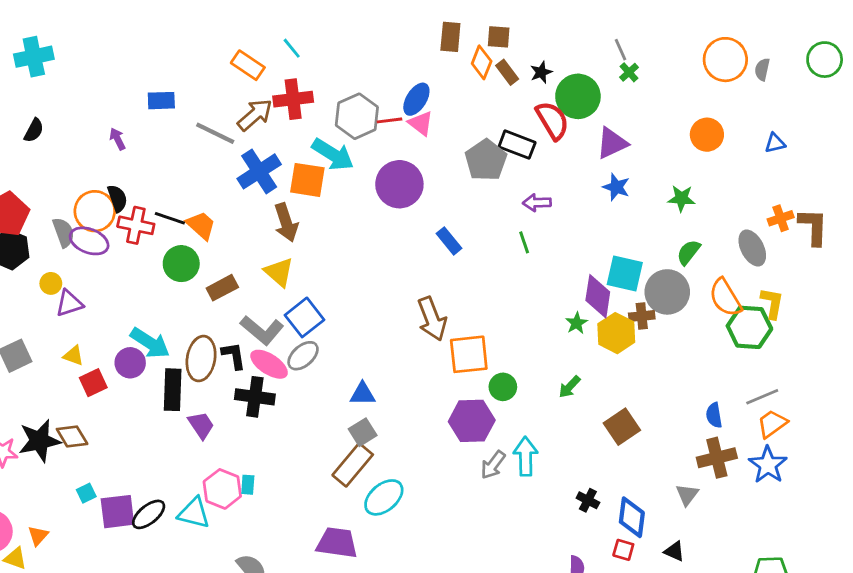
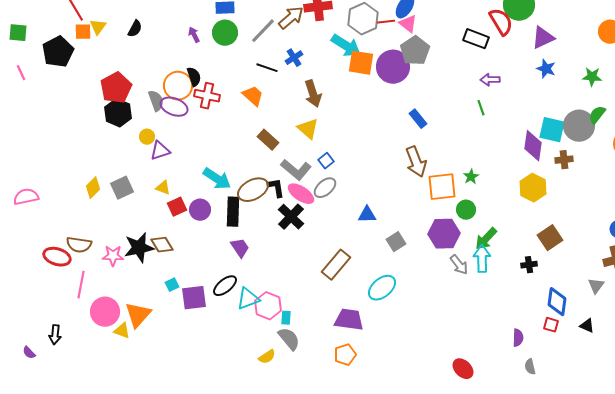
gray line: (215, 133) -> (263, 31), turned -72
gray pentagon: (486, 160) -> (415, 51), moved
blue cross: (259, 171) -> (294, 58), size x0.6
orange square: (307, 180) -> (361, 63), moved
black line: (170, 218) -> (267, 68), moved
blue rectangle: (449, 241) -> (418, 119), moved
green circle: (181, 264) -> (225, 33), moved
brown rectangle: (222, 288) -> (268, 140), turned 70
gray circle: (667, 292) -> (579, 126), moved
blue square: (304, 317) -> (326, 161), size x0.6
green star: (577, 323) -> (471, 177), moved
yellow hexagon: (616, 333) -> (533, 188), moved
brown ellipse: (201, 359) -> (253, 190), turned 52
purple circle: (130, 363) -> (200, 210), moved
green arrow: (569, 387) -> (486, 239), moved, size x1.4
black cross: (255, 397) -> (291, 217), turned 36
purple trapezoid: (201, 425) -> (240, 248), moved
gray square: (363, 432) -> (396, 242), moved
brown rectangle: (353, 465) -> (336, 265), moved
gray arrow: (493, 465) -> (459, 265), turned -75
cyan rectangle: (248, 485) -> (286, 318), moved
pink hexagon: (222, 489) -> (268, 306), moved
black cross: (588, 500) -> (529, 265), moved, turned -35
cyan triangle: (194, 513) -> (248, 299), turned -35
black ellipse: (149, 514) -> (225, 286), moved
orange triangle: (38, 536) -> (138, 315), size x1.8

